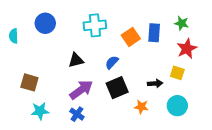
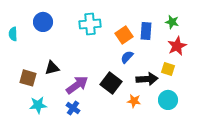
black triangle: (76, 60) -> (52, 68), moved
blue semicircle: (112, 62) -> (127, 57), moved
black arrow: (155, 83) -> (147, 79), size x1.5
black square: (117, 88) -> (111, 83), turned -30

